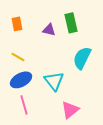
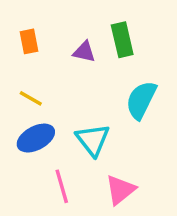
pink line: (24, 105) -> (62, 186), moved

